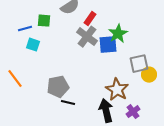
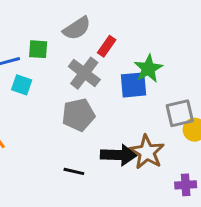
gray cross: (87, 37) -> (84, 73), moved
gray pentagon: (58, 87) -> (78, 115), moved
black arrow: (106, 111) -> (119, 155), moved, turned 105
purple cross: (133, 112) -> (186, 185), moved, turned 32

